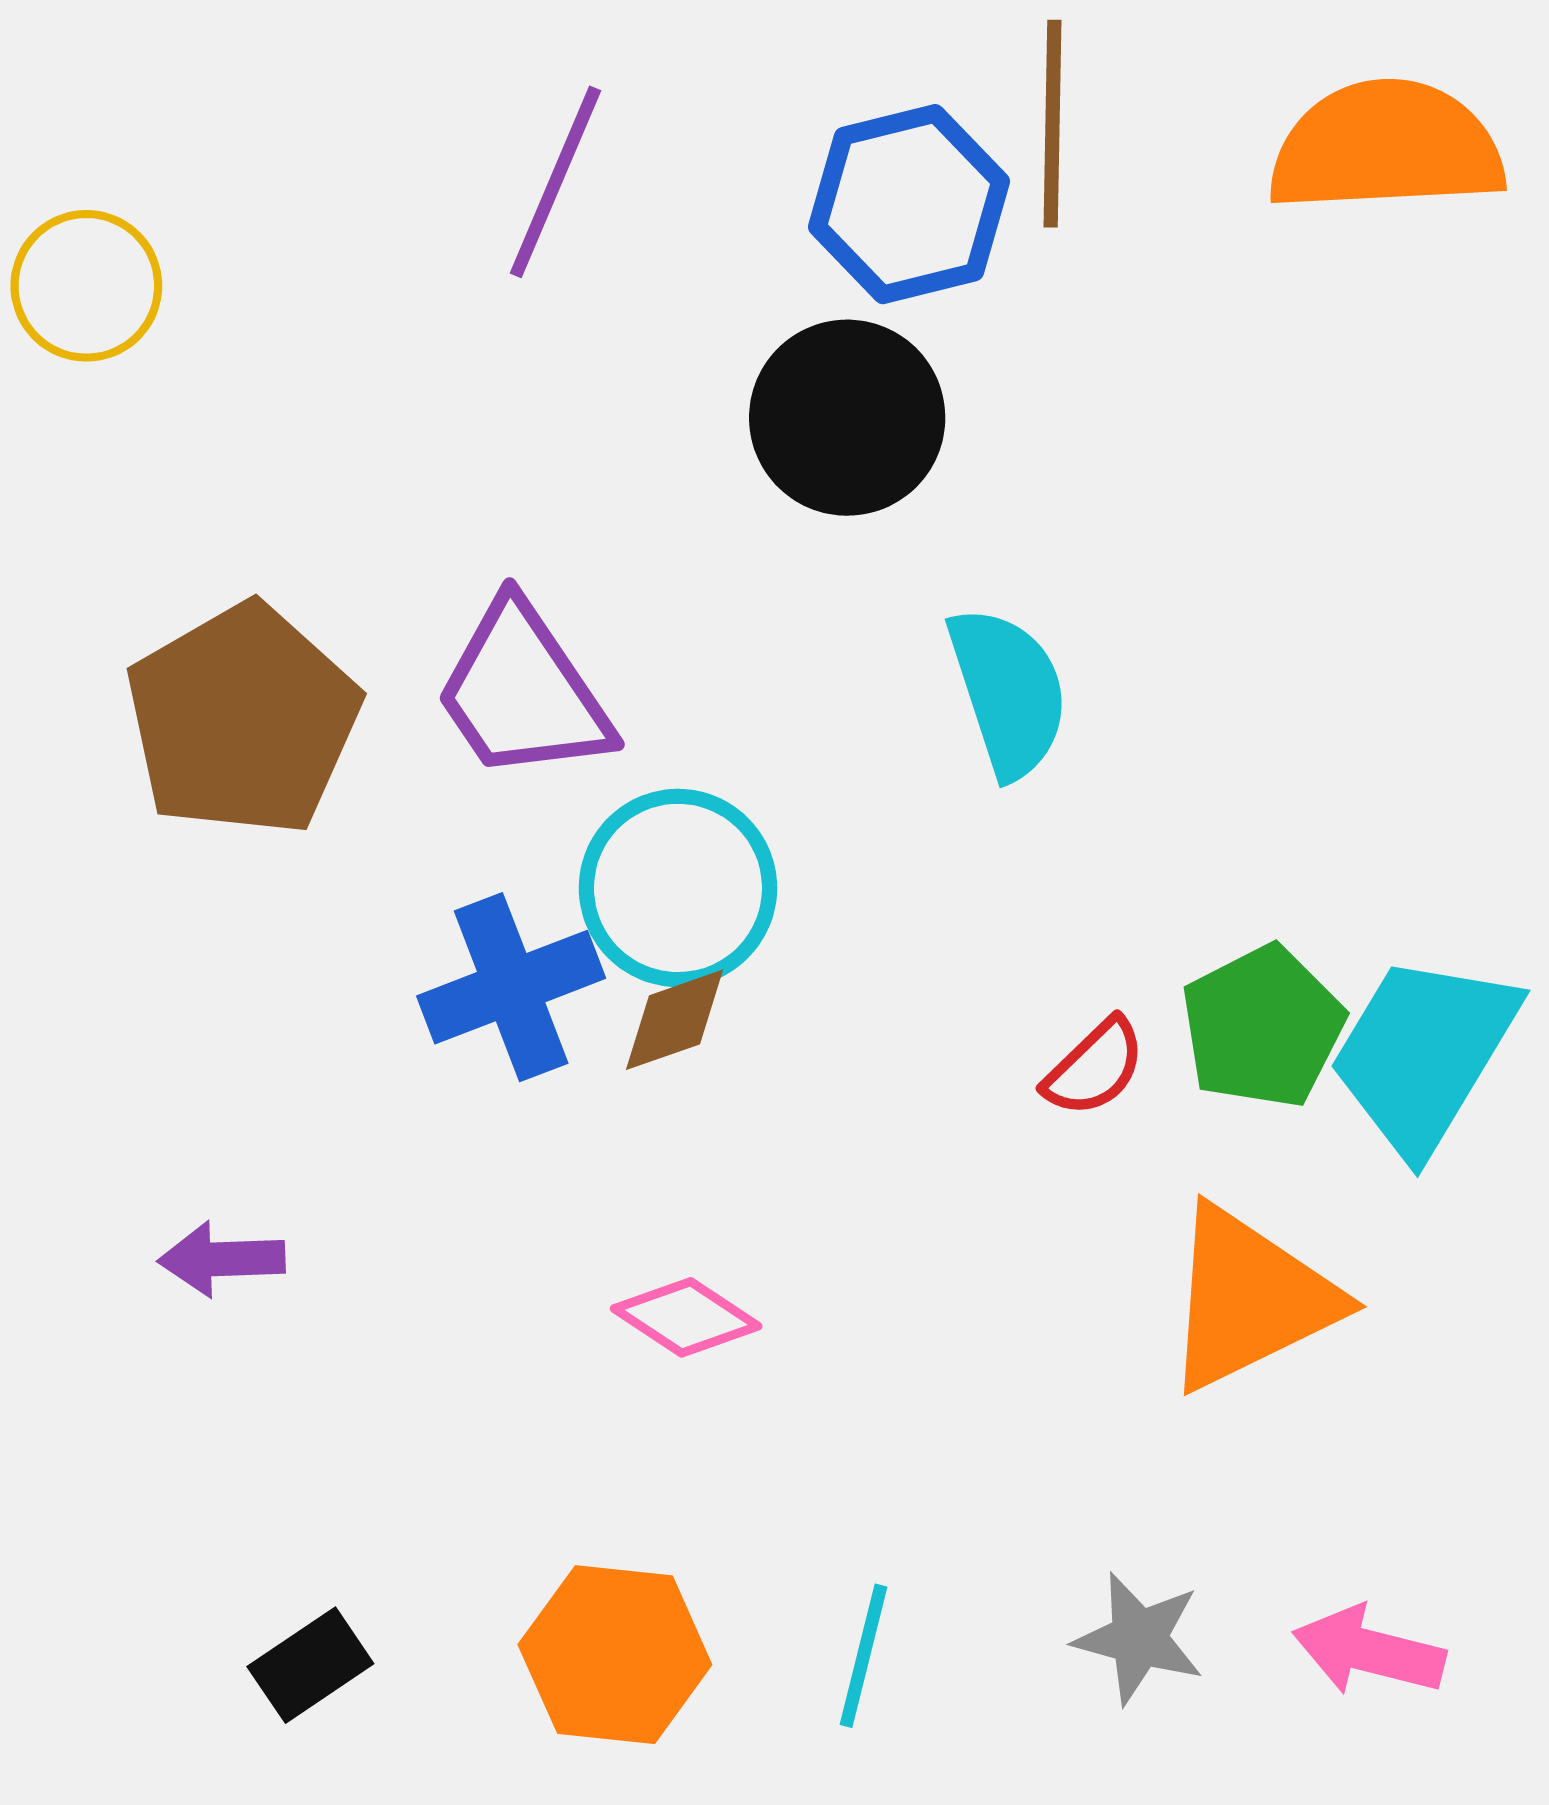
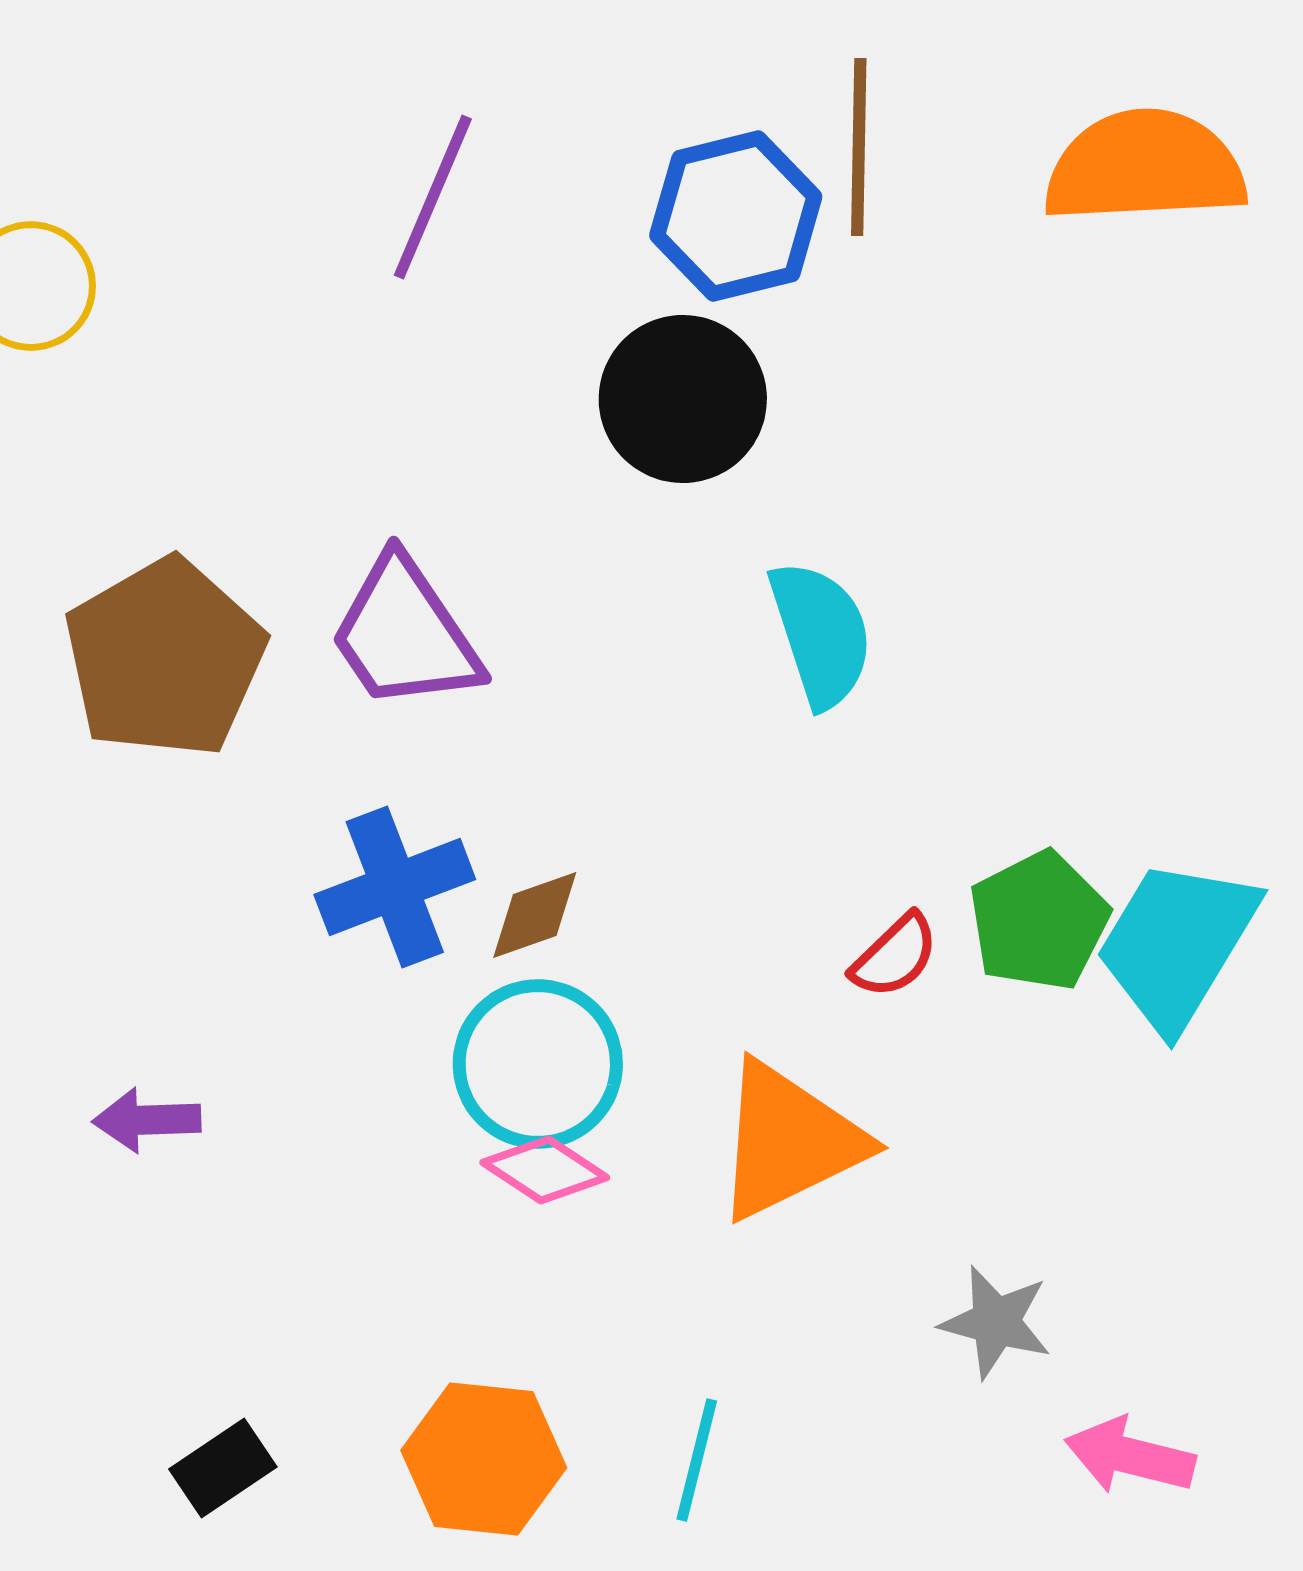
cyan circle: (678, 888) -> (538, 1064), moved
orange triangle: (1250, 1299) -> (789, 1141), moved
gray star: (1139, 1638) -> (996, 1322), moved

